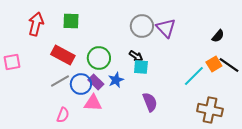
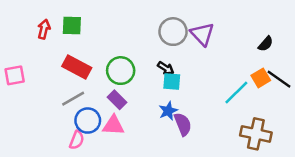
green square: (71, 21) -> (72, 25), moved
red arrow: (36, 24) -> (44, 29), size x0.7
blue star: (116, 80) -> (168, 111), moved
blue circle: (81, 84) -> (88, 121), moved

